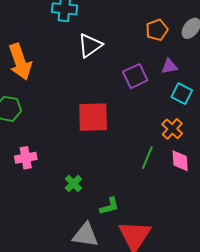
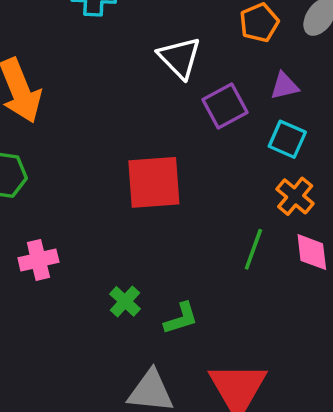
white triangle: (90, 45) -> (179, 58), moved, turned -36
cyan square: (182, 94) -> (287, 139), moved
green L-shape: (109, 206) -> (181, 318), moved

